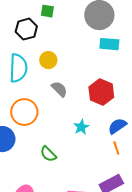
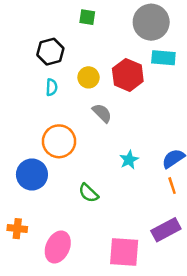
black hexagon: (26, 29) -> (50, 52), moved
cyan semicircle: (18, 68) -> (52, 87), size x0.5
red hexagon: (101, 92) -> (128, 75), moved

